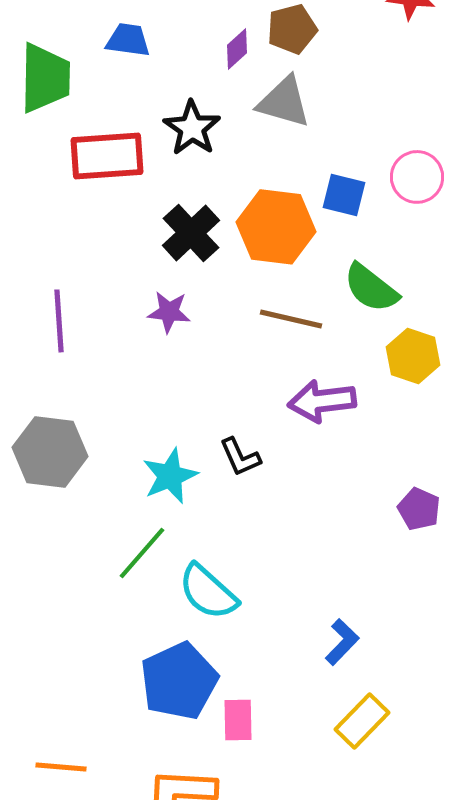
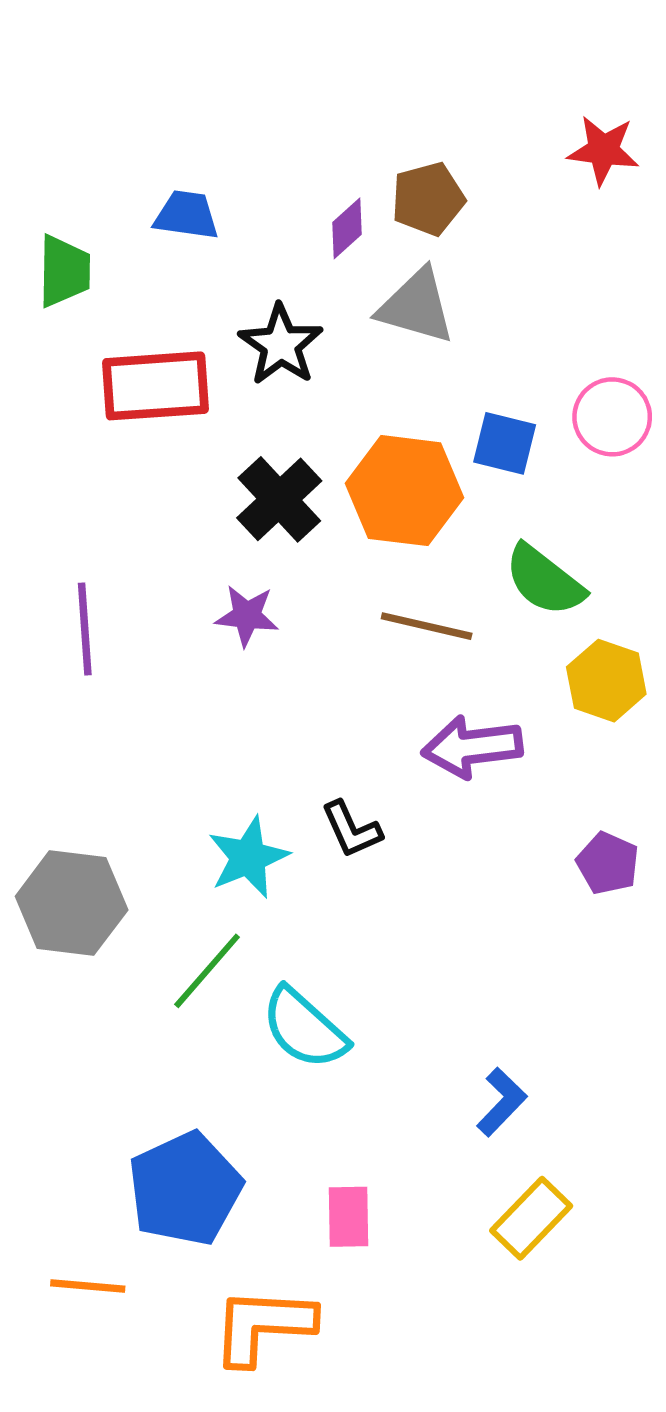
green trapezoid: (45, 78) -> (64, 271), size x0.7
gray hexagon: (50, 452) -> (72, 903), moved
purple pentagon: (419, 509) -> (608, 863), moved
blue pentagon: (179, 681) -> (185, 1189), moved

